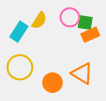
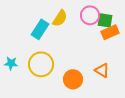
orange triangle: (82, 73) -> (102, 70), size x0.7

